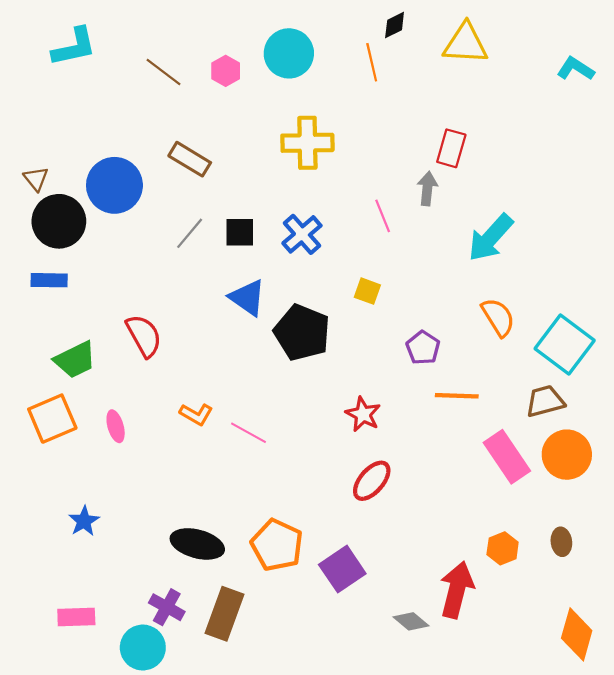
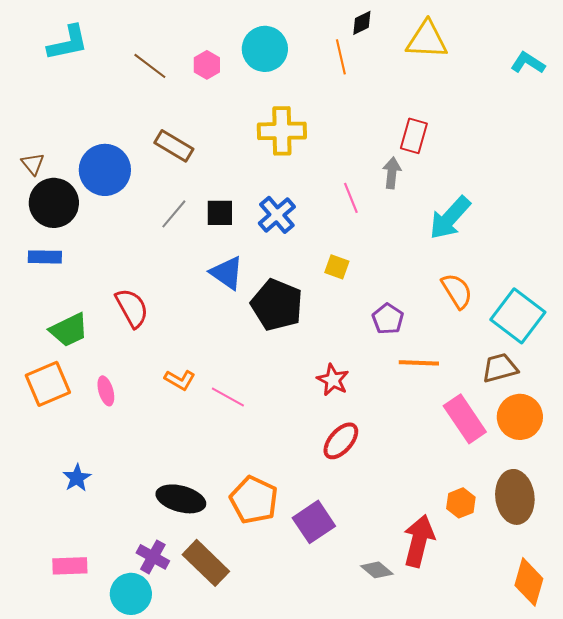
brown ellipse: (561, 542) -> (515, 497), size x2.0
brown rectangle: (225, 614) -> (206, 563), turned -66

